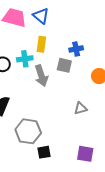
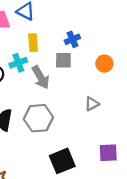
gray hexagon: (28, 131) -> (38, 118), moved
black square: (44, 152) -> (62, 161), size x1.6

